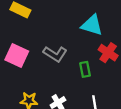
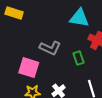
pink square: (17, 56) -> (29, 68), moved

